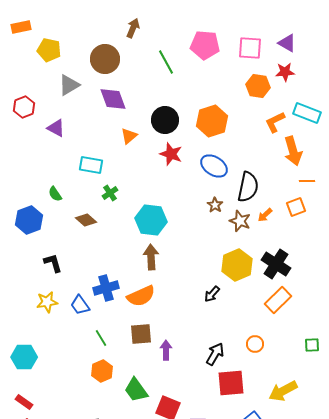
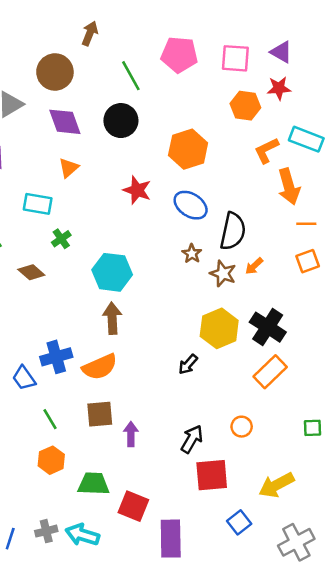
black circle: (165, 120) -> (121, 121), moved
orange triangle: (129, 136) -> (69, 168), moved
orange square: (296, 207) -> (308, 261), moved
green trapezoid: (136, 390) -> (94, 484), turned 128

